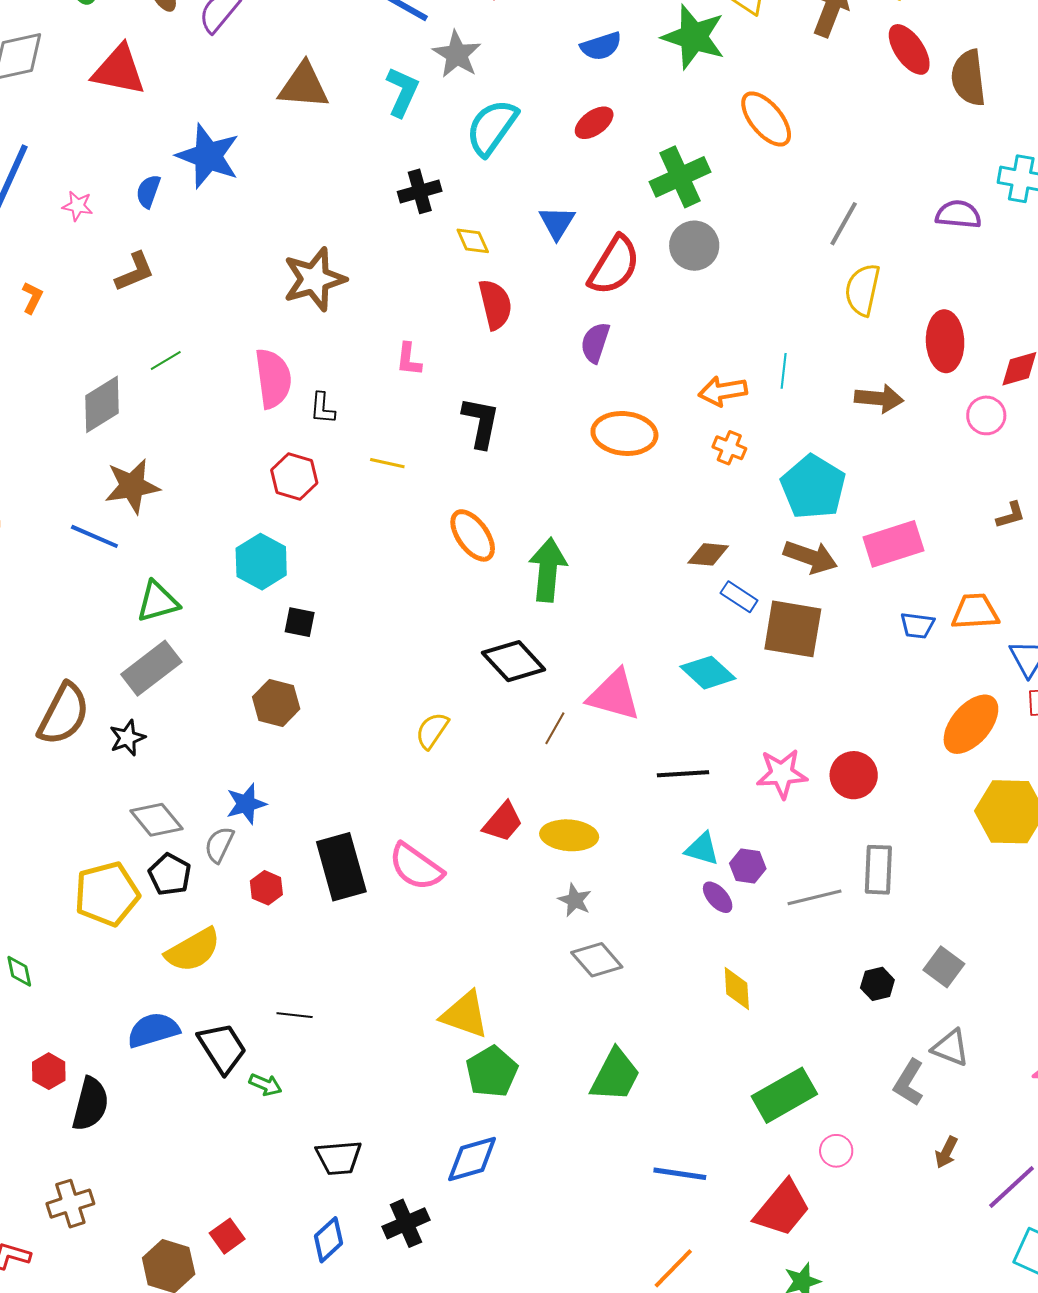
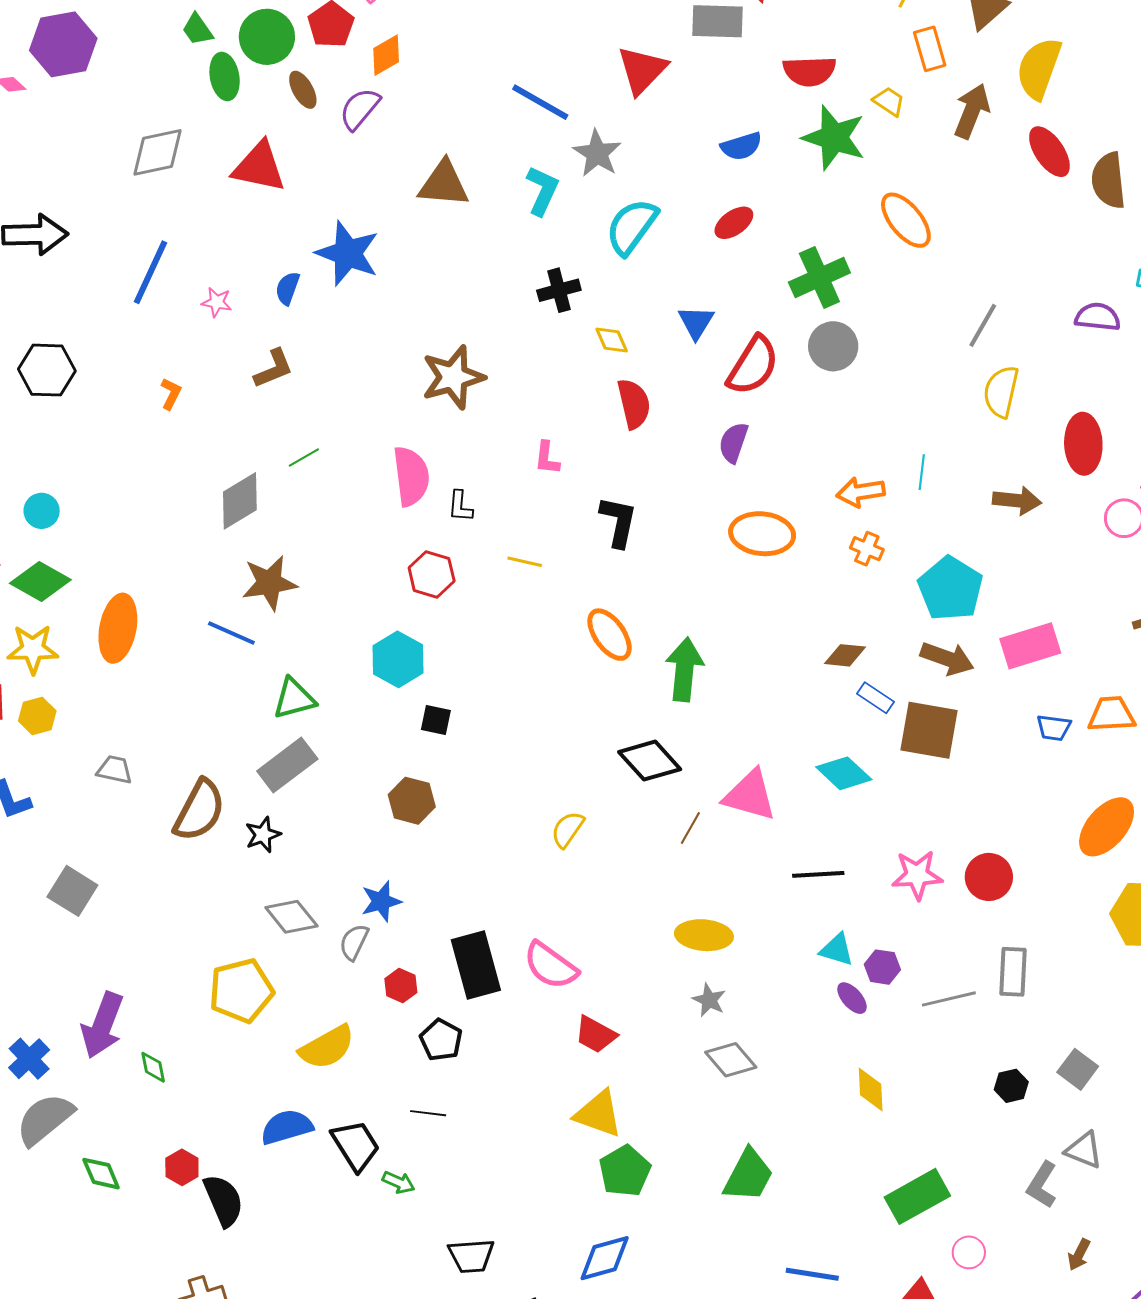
red trapezoid: (503, 822) -> (596, 1035), moved, turned 78
black pentagon: (170, 874) -> (441, 1040), moved
black semicircle: (90, 1104) -> (223, 1200), turned -38

